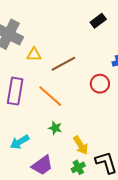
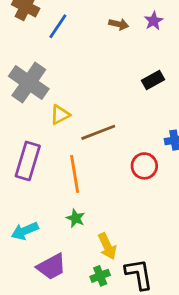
yellow triangle: (34, 55) -> (60, 115), turned -35
orange line: (50, 96) -> (75, 174), turned 32

